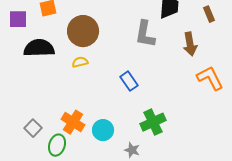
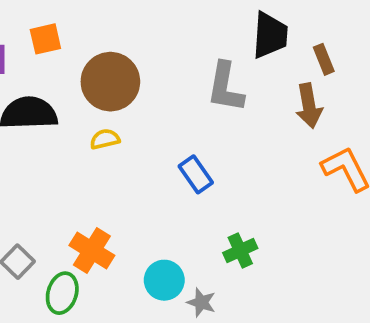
brown rectangle: (209, 14) -> (324, 59), moved
green cross: (153, 122) -> (240, 250), size x0.7
cyan circle: (103, 130) -> (164, 280), moved

